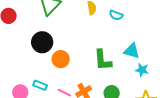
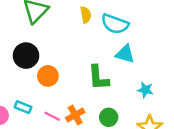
cyan semicircle: (116, 15) -> (115, 24), size x1.6
cyan triangle: (132, 51) -> (125, 54), moved

